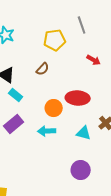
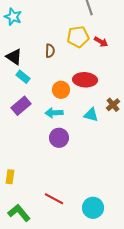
yellow pentagon: (55, 40) -> (78, 37), moved
brown semicircle: (43, 69) -> (50, 51), turned -40
purple circle: (81, 170) -> (59, 138), moved

